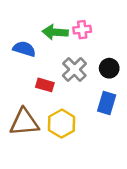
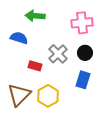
pink cross: (82, 30) -> (82, 23), moved, size x1.5
green arrow: (55, 32) -> (35, 16), moved
brown triangle: (24, 122) -> (19, 95), turned -40

